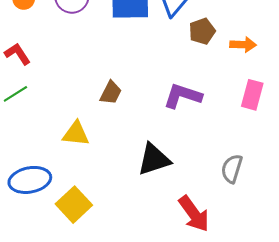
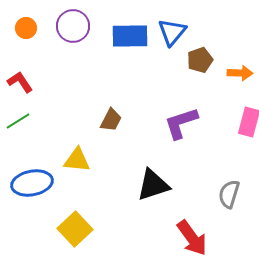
purple L-shape: (183, 96) -> (181, 123), turned -36
blue ellipse: (30, 180) -> (32, 183), moved

